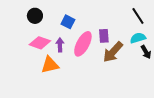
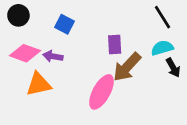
pink ellipse: (83, 44) -> (101, 92), moved
purple arrow: (60, 45) -> (53, 56), turned -80

